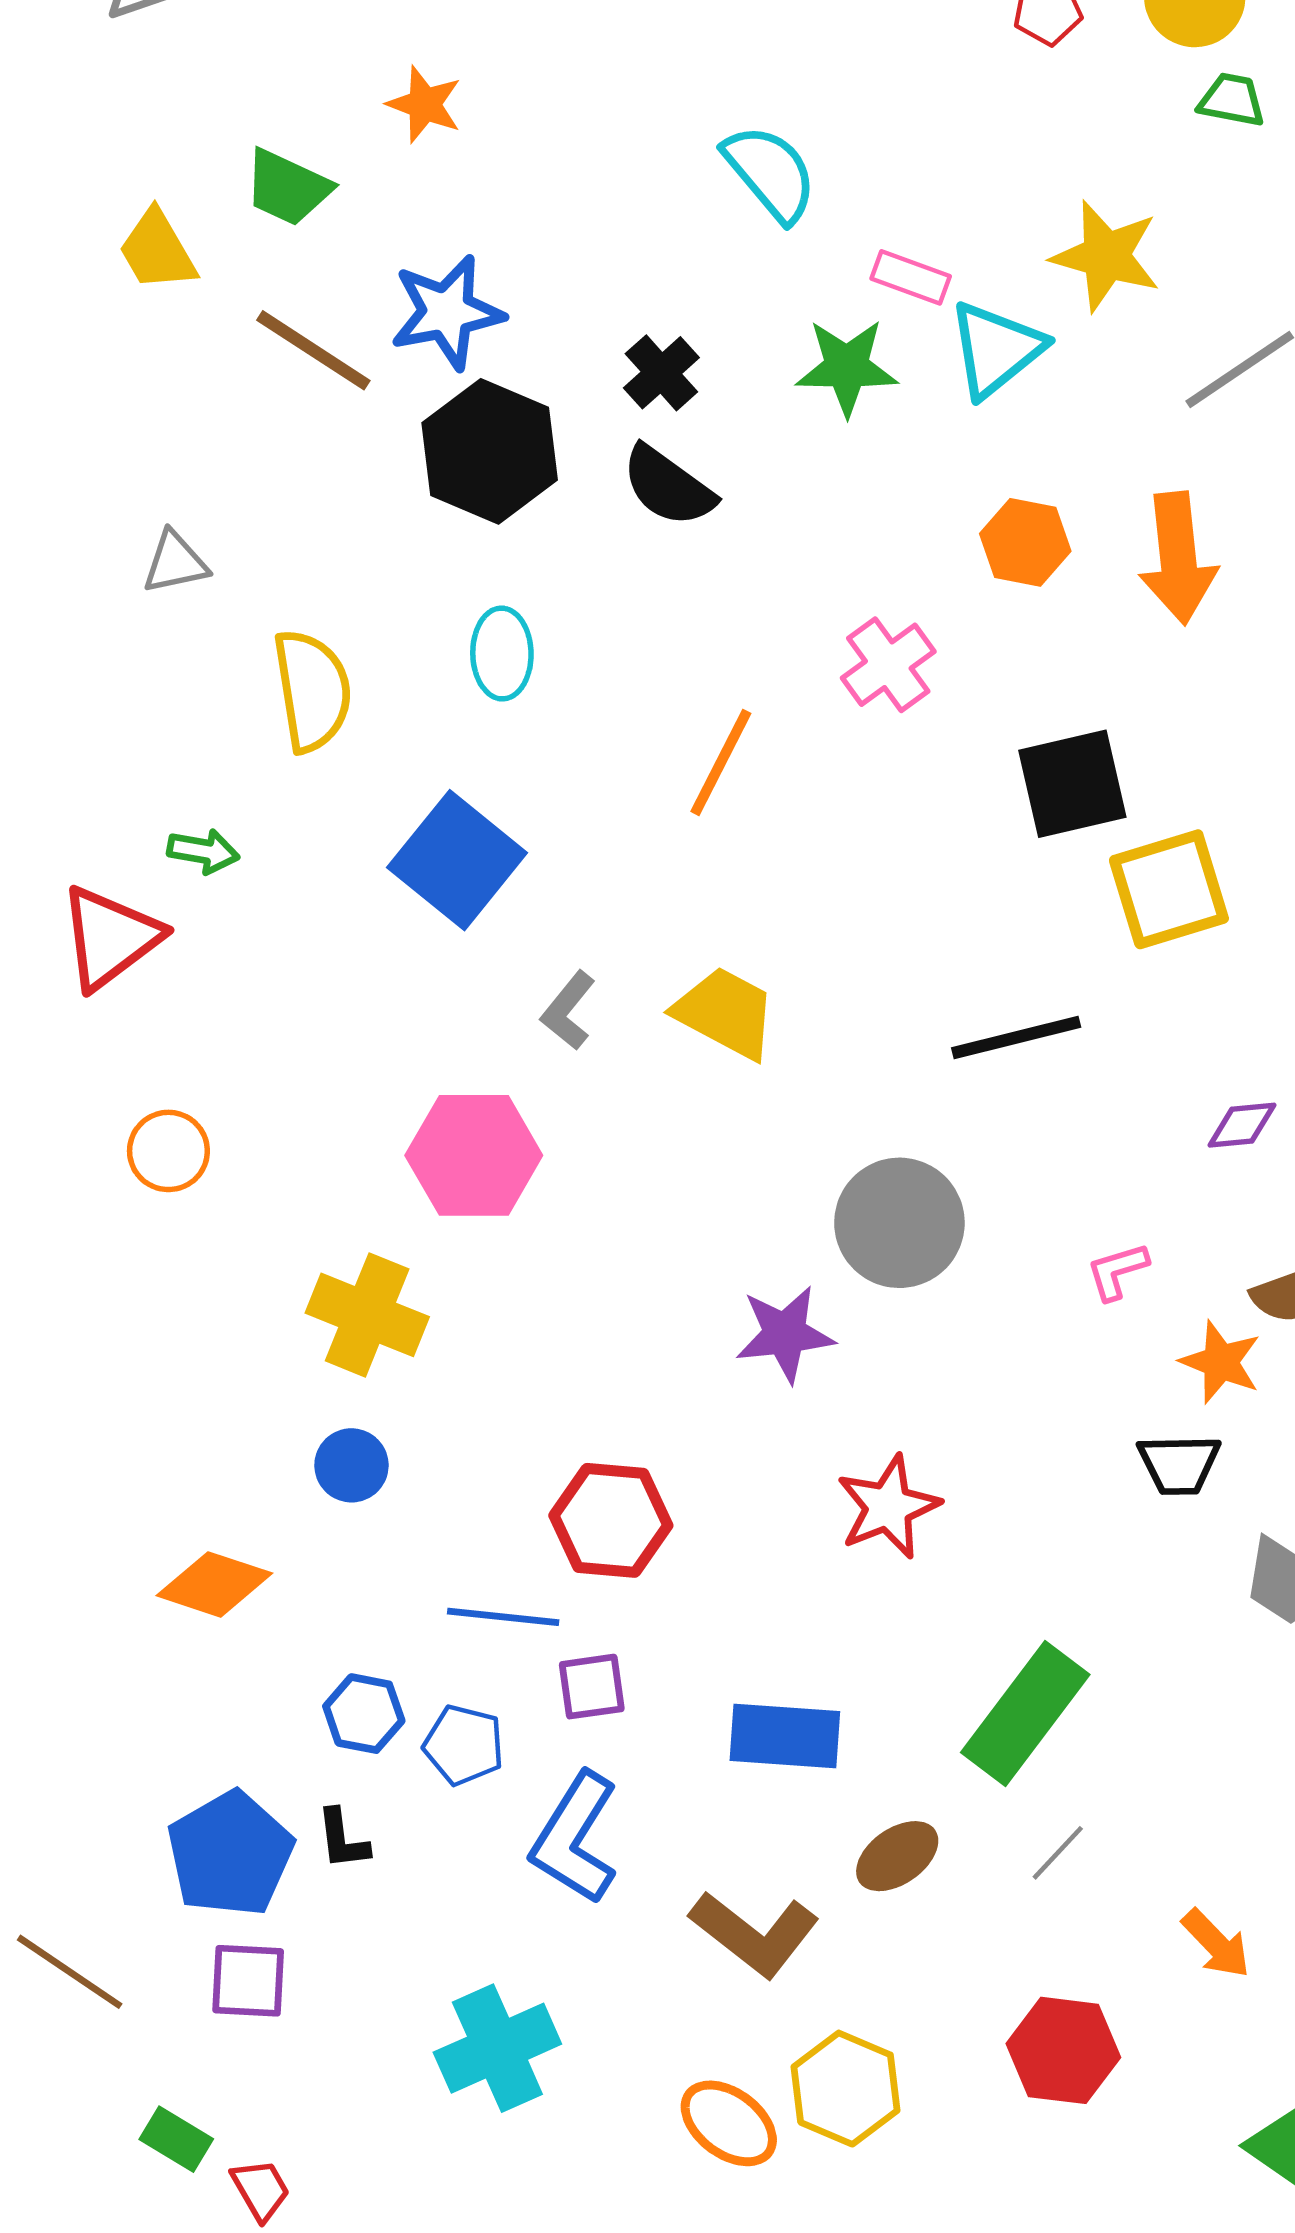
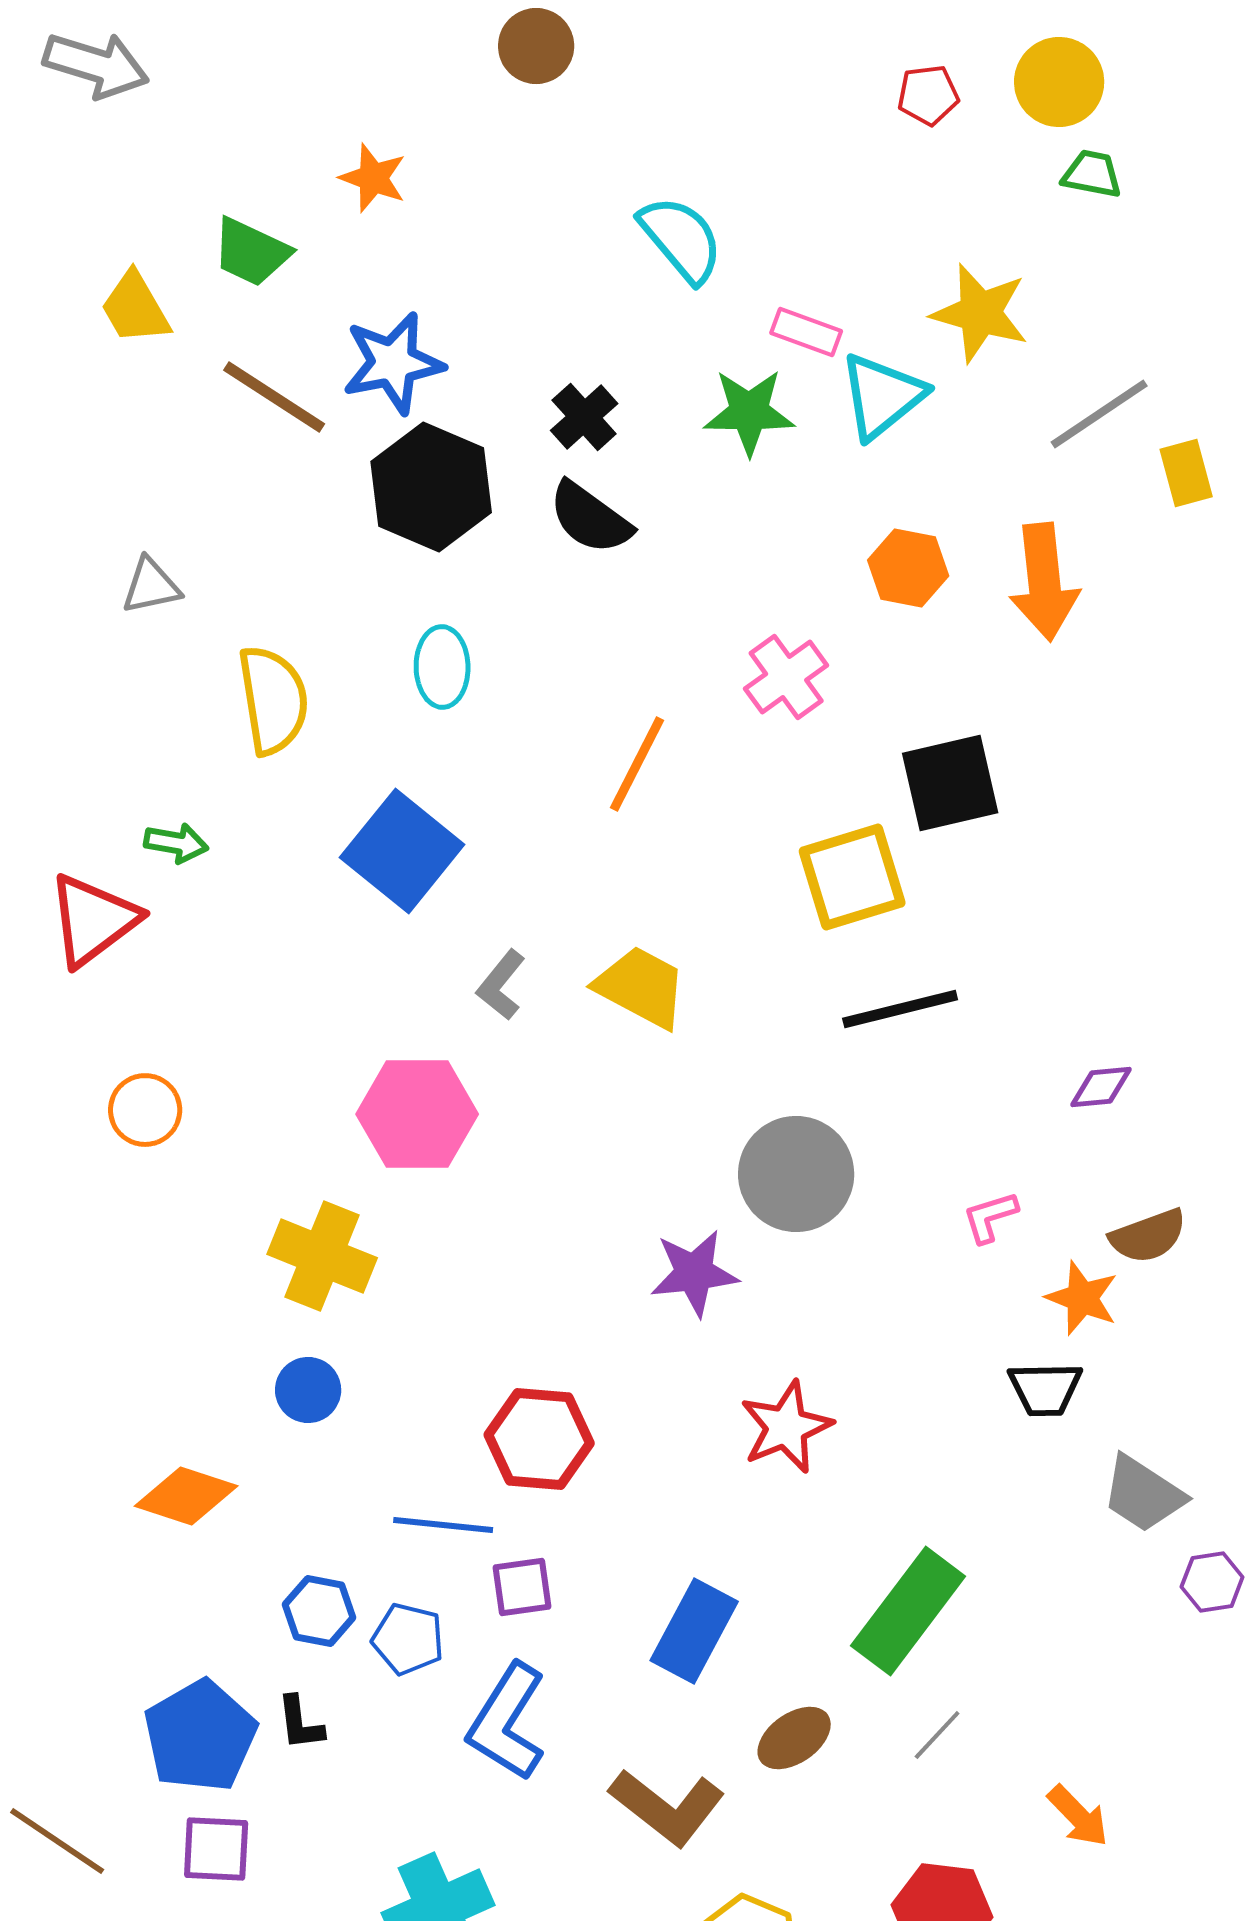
yellow square: (1169, 889) -> (852, 877), moved
blue rectangle: (785, 1736) -> (694, 1631), turned -66

